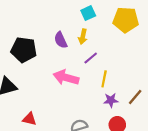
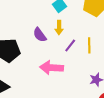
yellow line: (104, 79) -> (89, 45), moved

